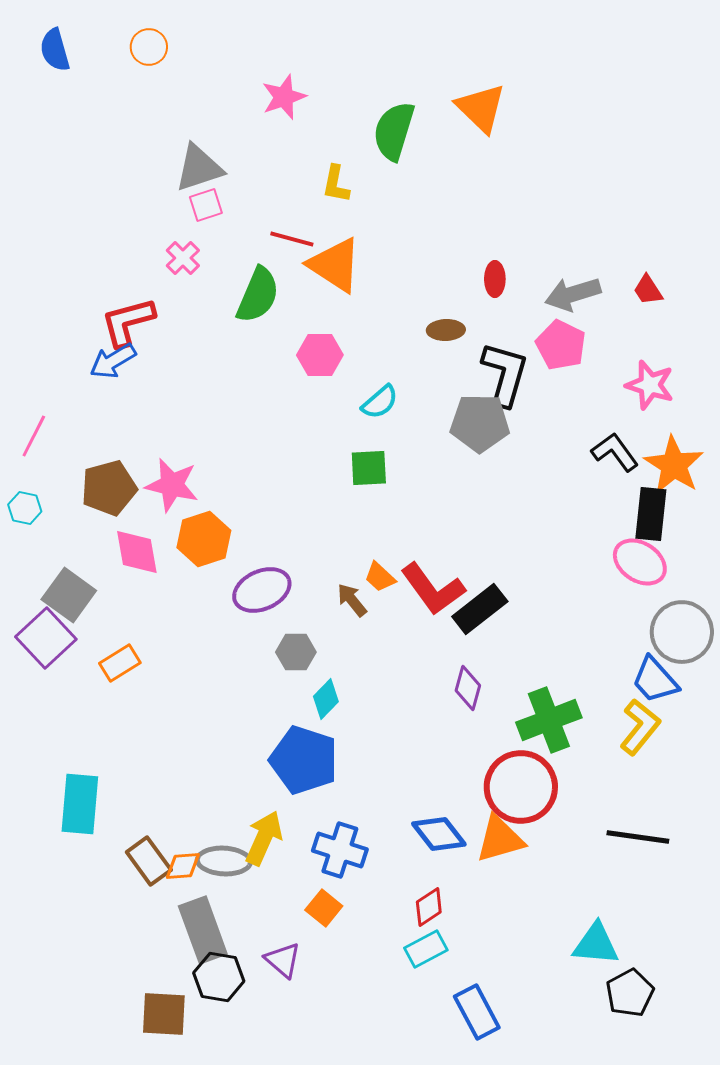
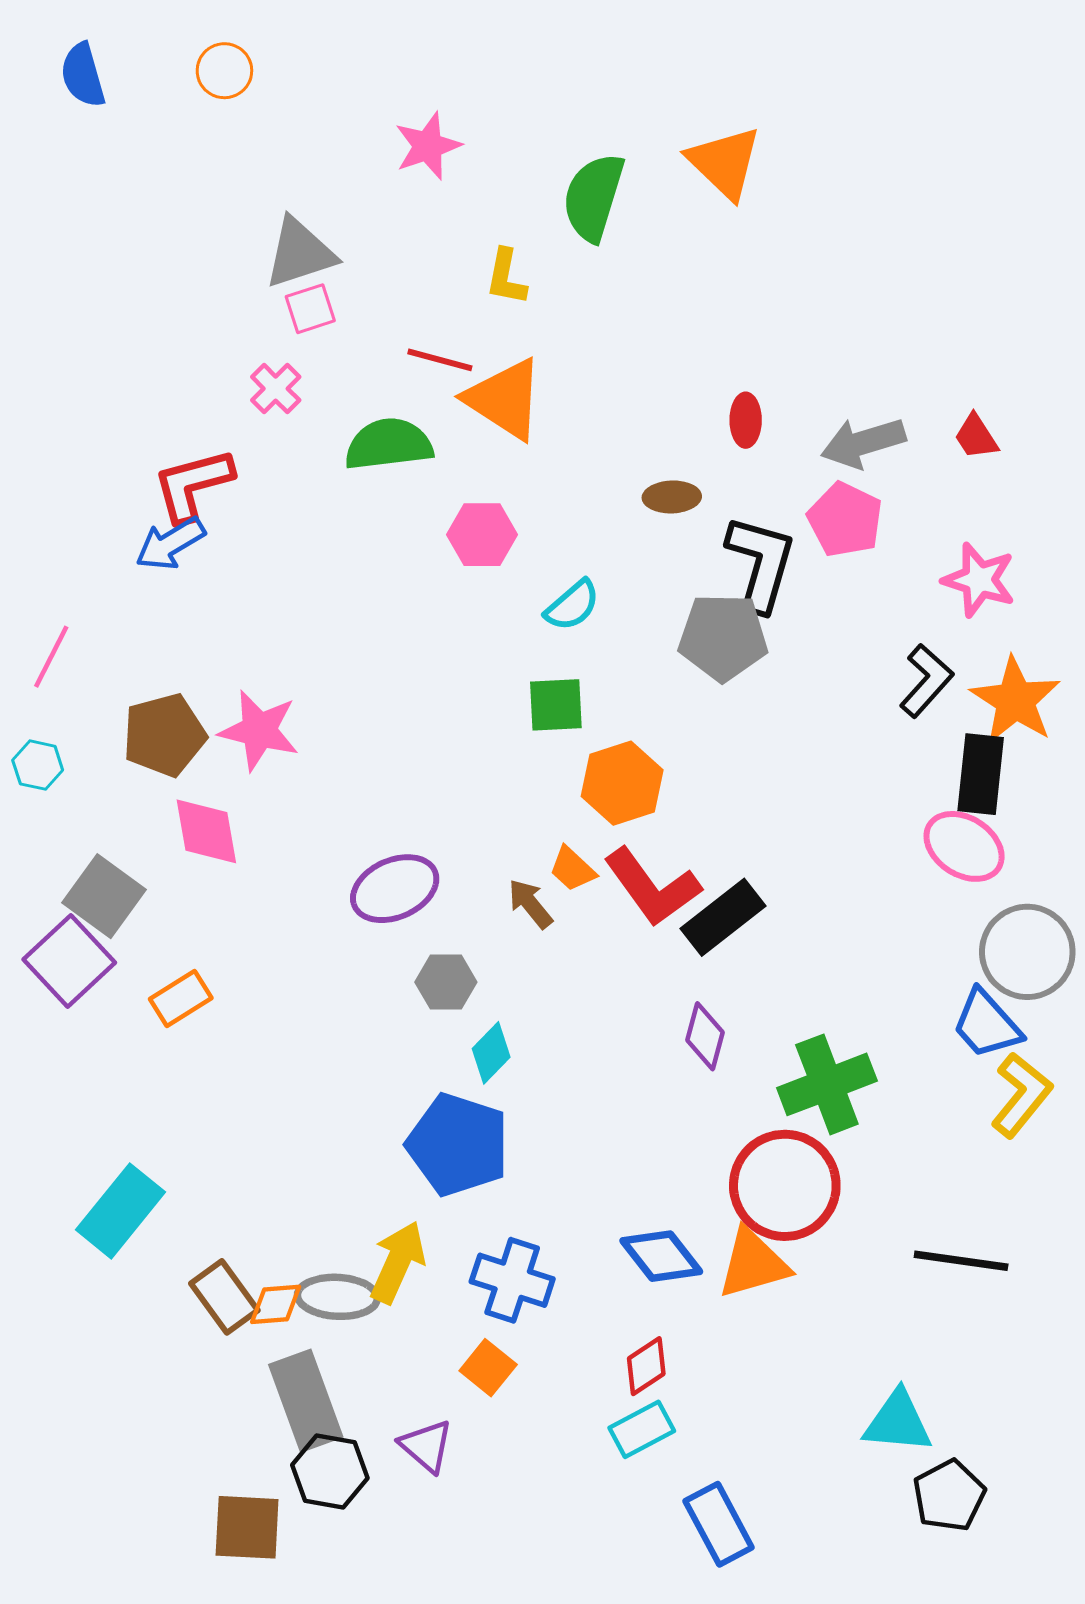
green semicircle: (258, 295) -> (389, 444), turned -120
black L-shape: (615, 452) -> (926, 681), turned 78
orange hexagon: (204, 539) -> (622, 783), moved
yellow L-shape: (640, 727) -> (1021, 1095), moved
cyan rectangle: (80, 804) -> (121, 1211), turned 34

